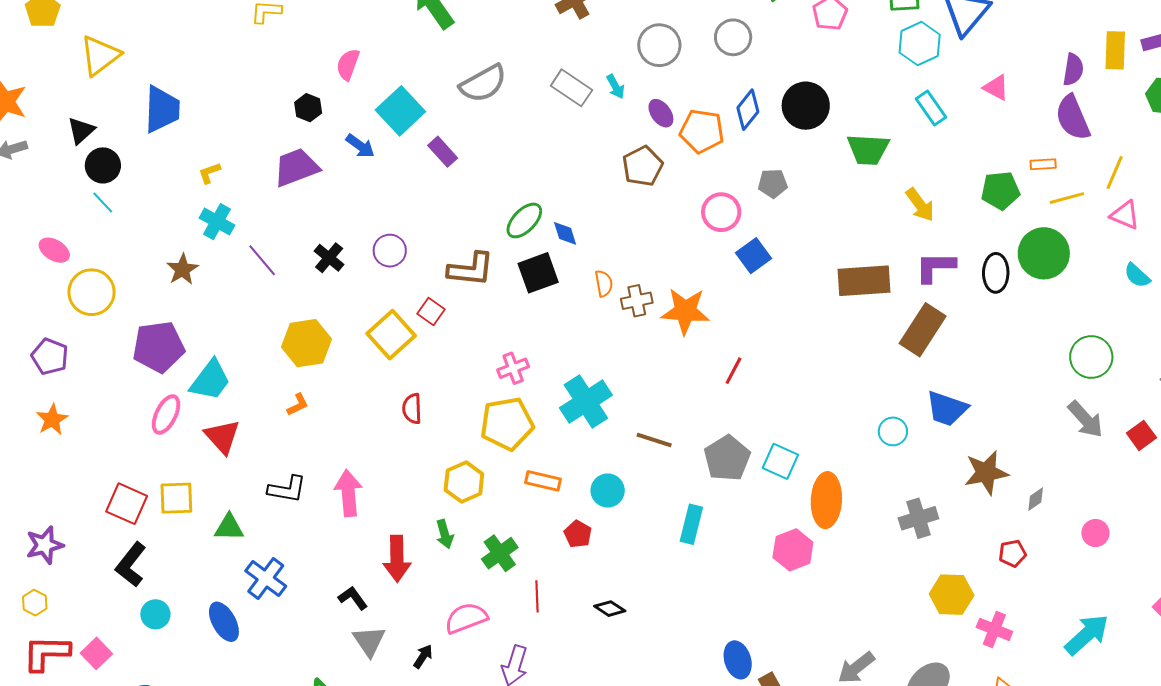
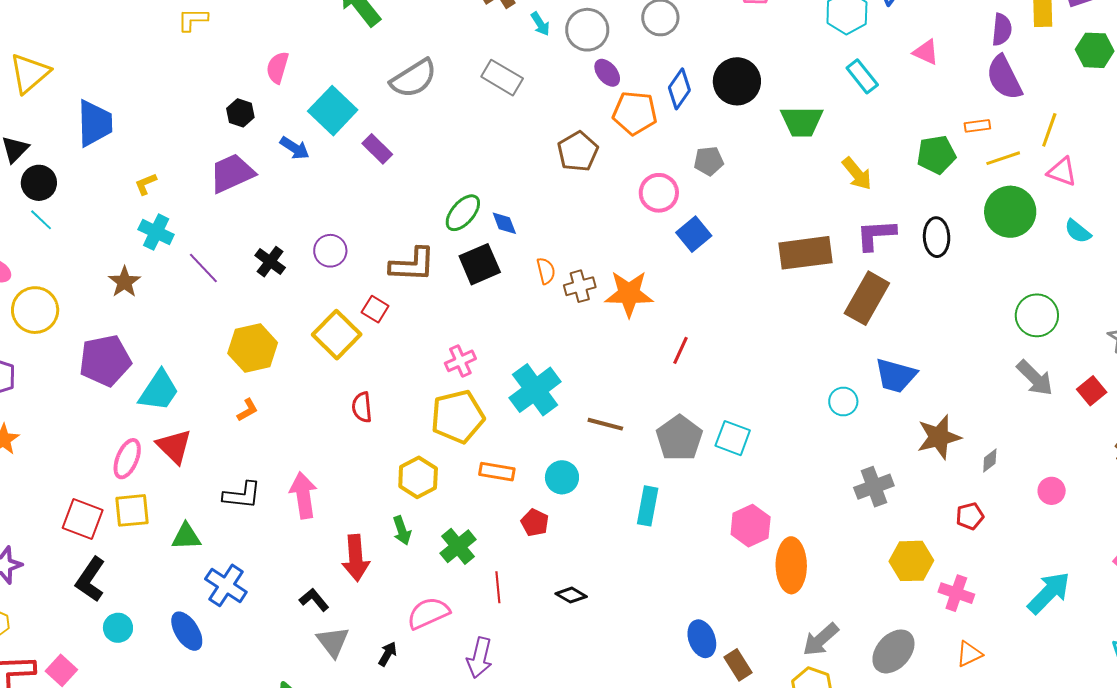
cyan arrow: (615, 87) -> (540, 24), moved
purple ellipse: (661, 113) -> (607, 73), moved
green circle: (1044, 253) -> (1010, 212), moved
pink ellipse: (166, 415) -> (127, 459), moved
orange ellipse: (826, 500) -> (791, 565), moved

